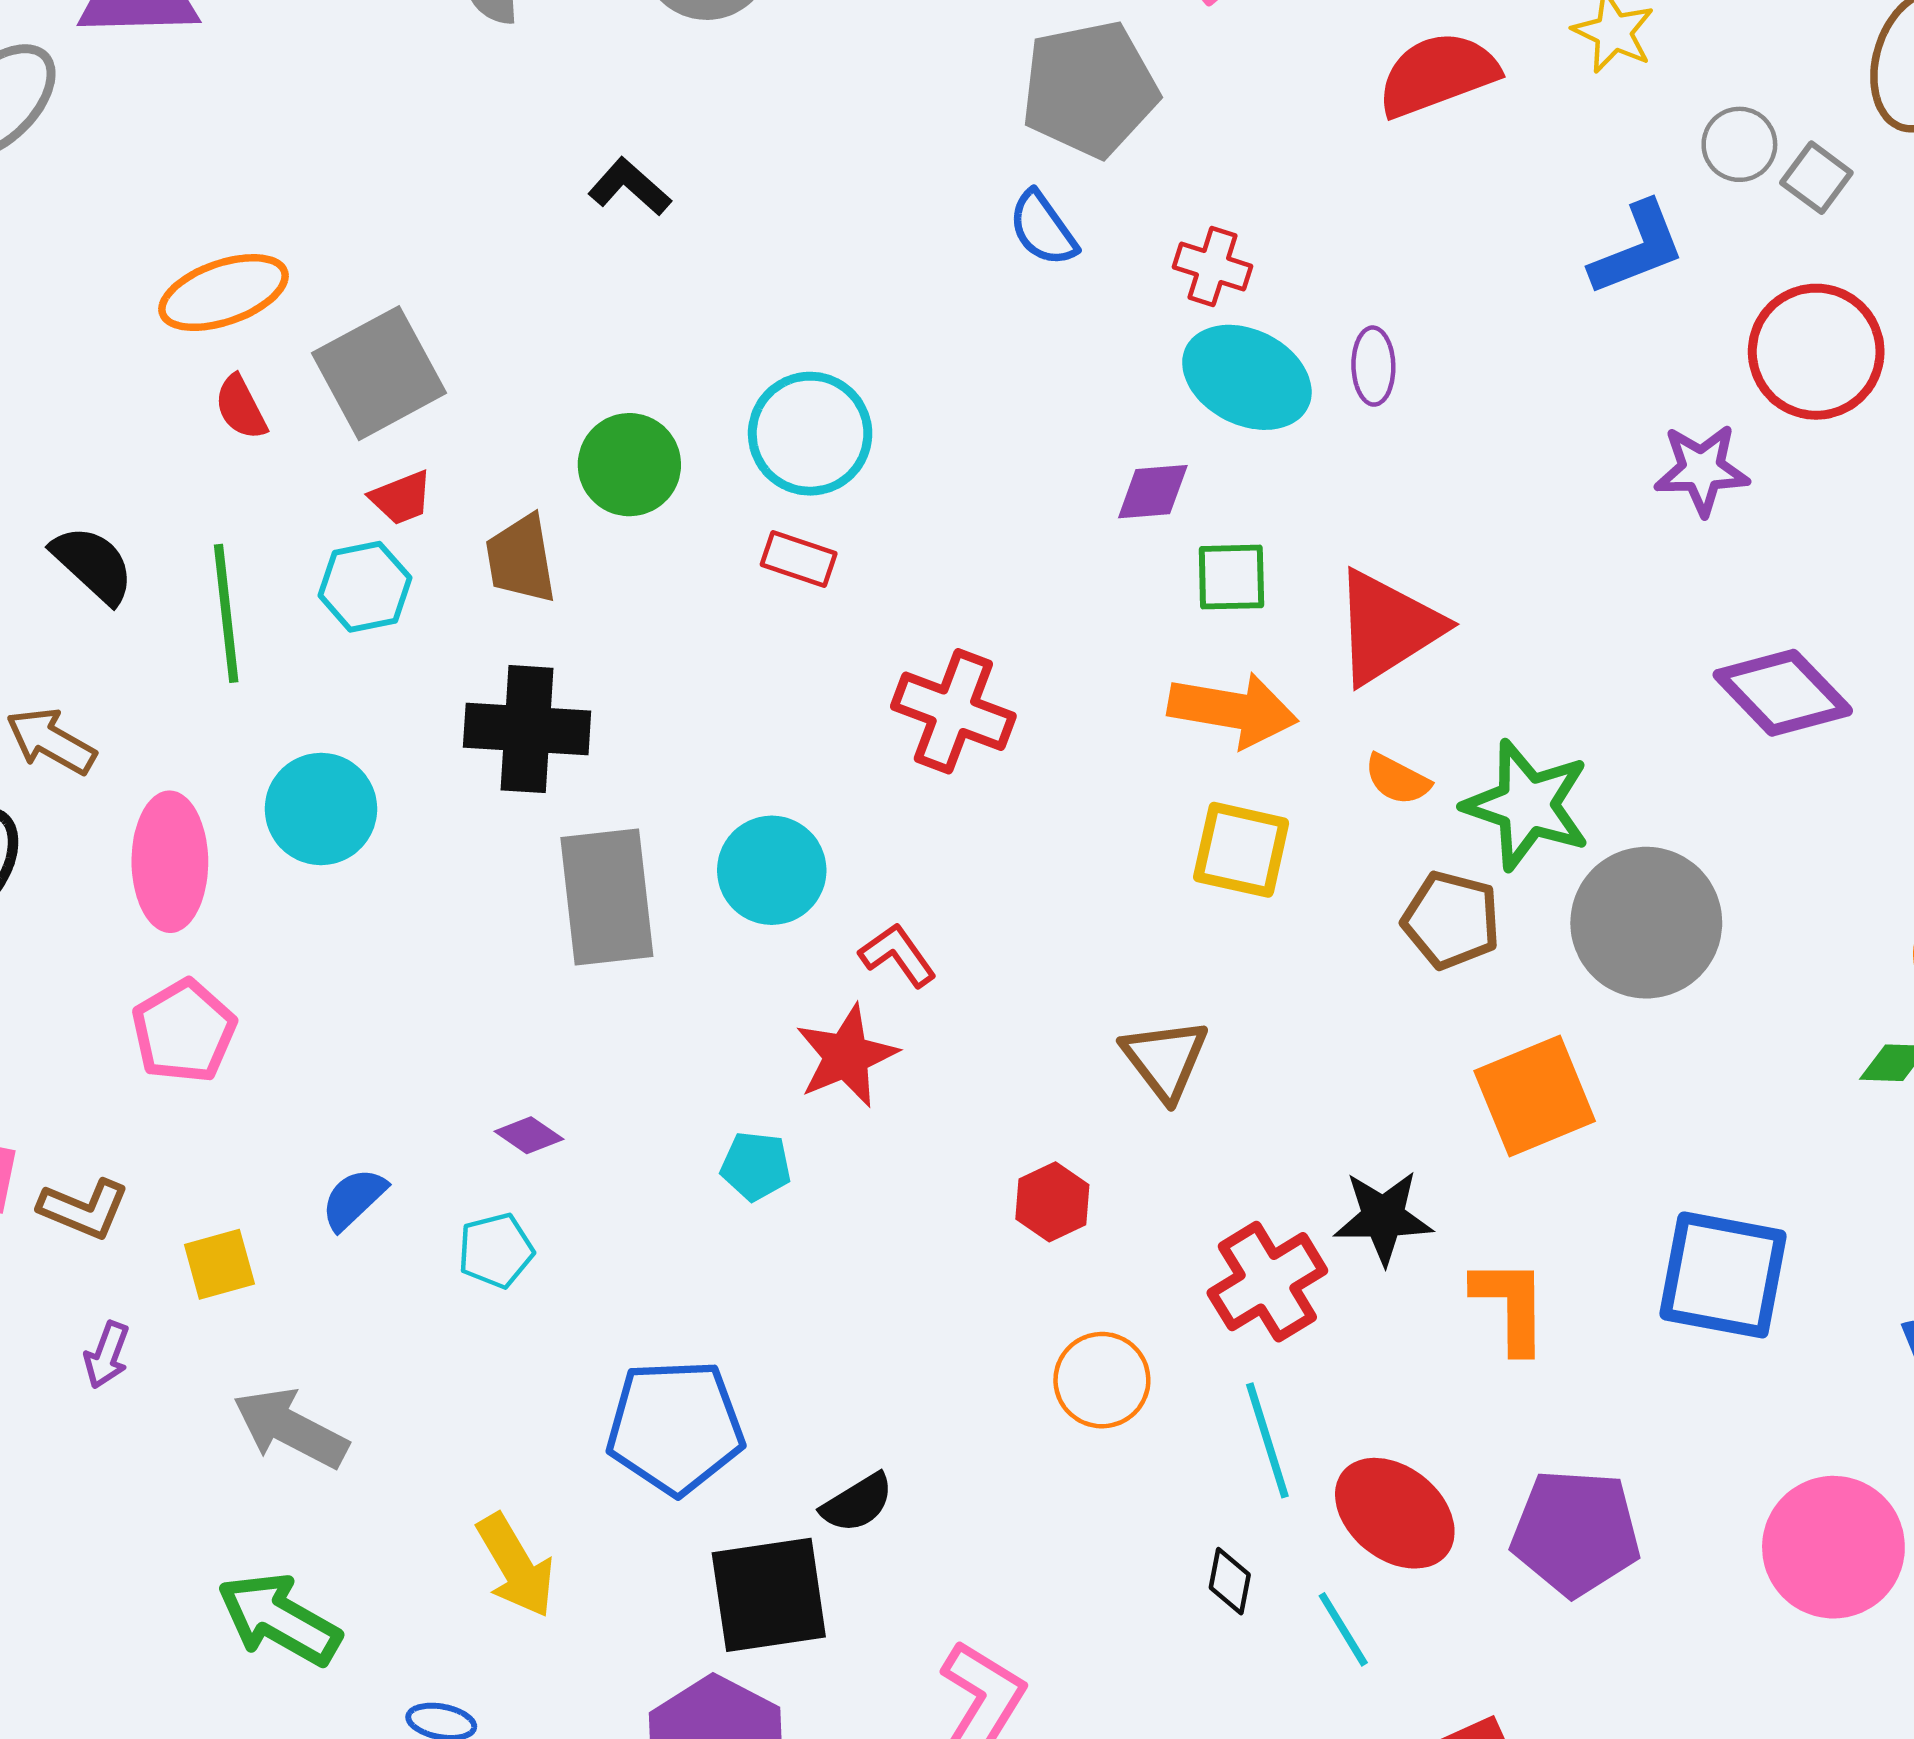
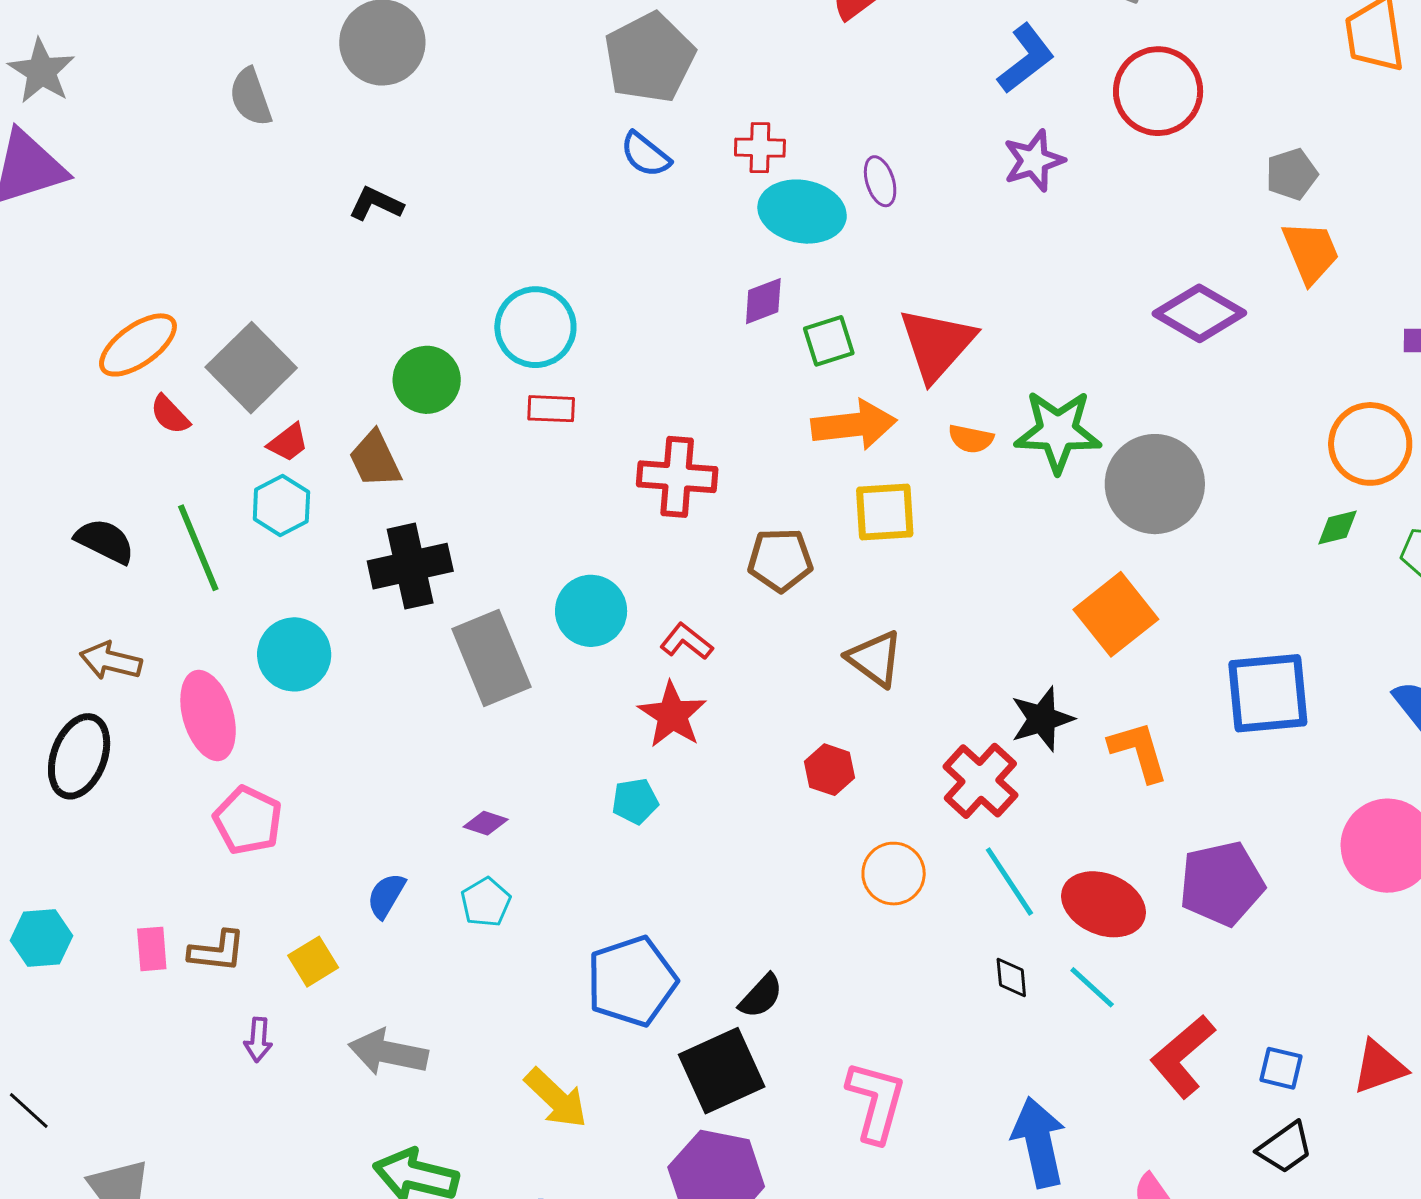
purple star: (1702, 470) -> (1034, 161), moved
brown pentagon: (1451, 920) -> (780, 560), moved

